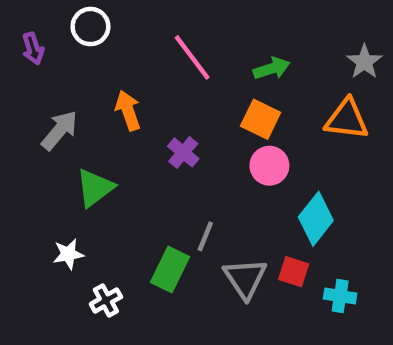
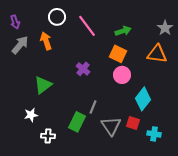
white circle: (90, 27) -> (57, 17), moved
orange arrow: (128, 110) -> (46, 41), moved
gray arrow: (60, 130) -> (20, 45), moved
white cross: (106, 300) -> (48, 136), turned 32

